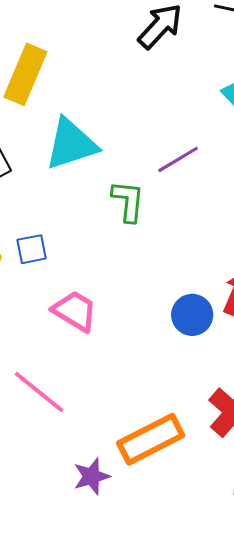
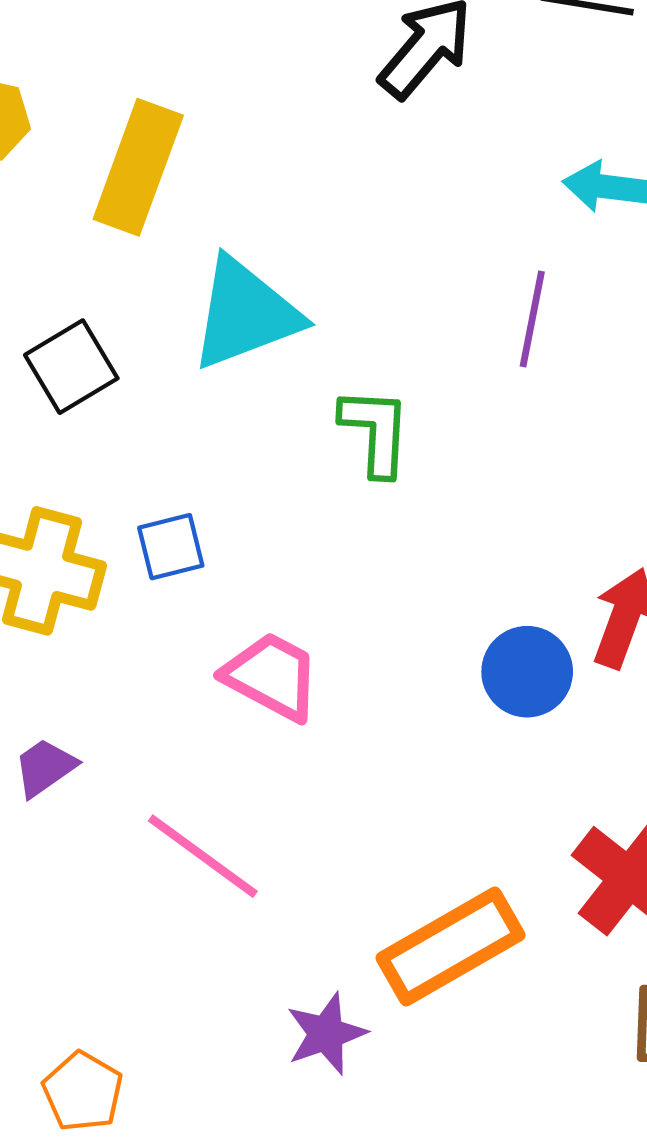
purple line: (178, 159) -> (532, 319), moved, turned -45

